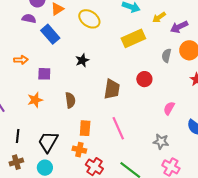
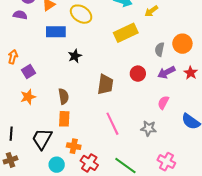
purple arrow: (179, 27) -> (166, 72), moved
blue rectangle: (50, 34) -> (56, 32), moved, turned -48
orange arrow: (21, 60) -> (13, 57), turned -72
purple square: (44, 74) -> (29, 72), moved, turned -32
orange rectangle: (85, 128) -> (64, 119), moved
gray star: (161, 142) -> (148, 128), moved
cyan circle: (45, 168) -> (57, 165), moved

